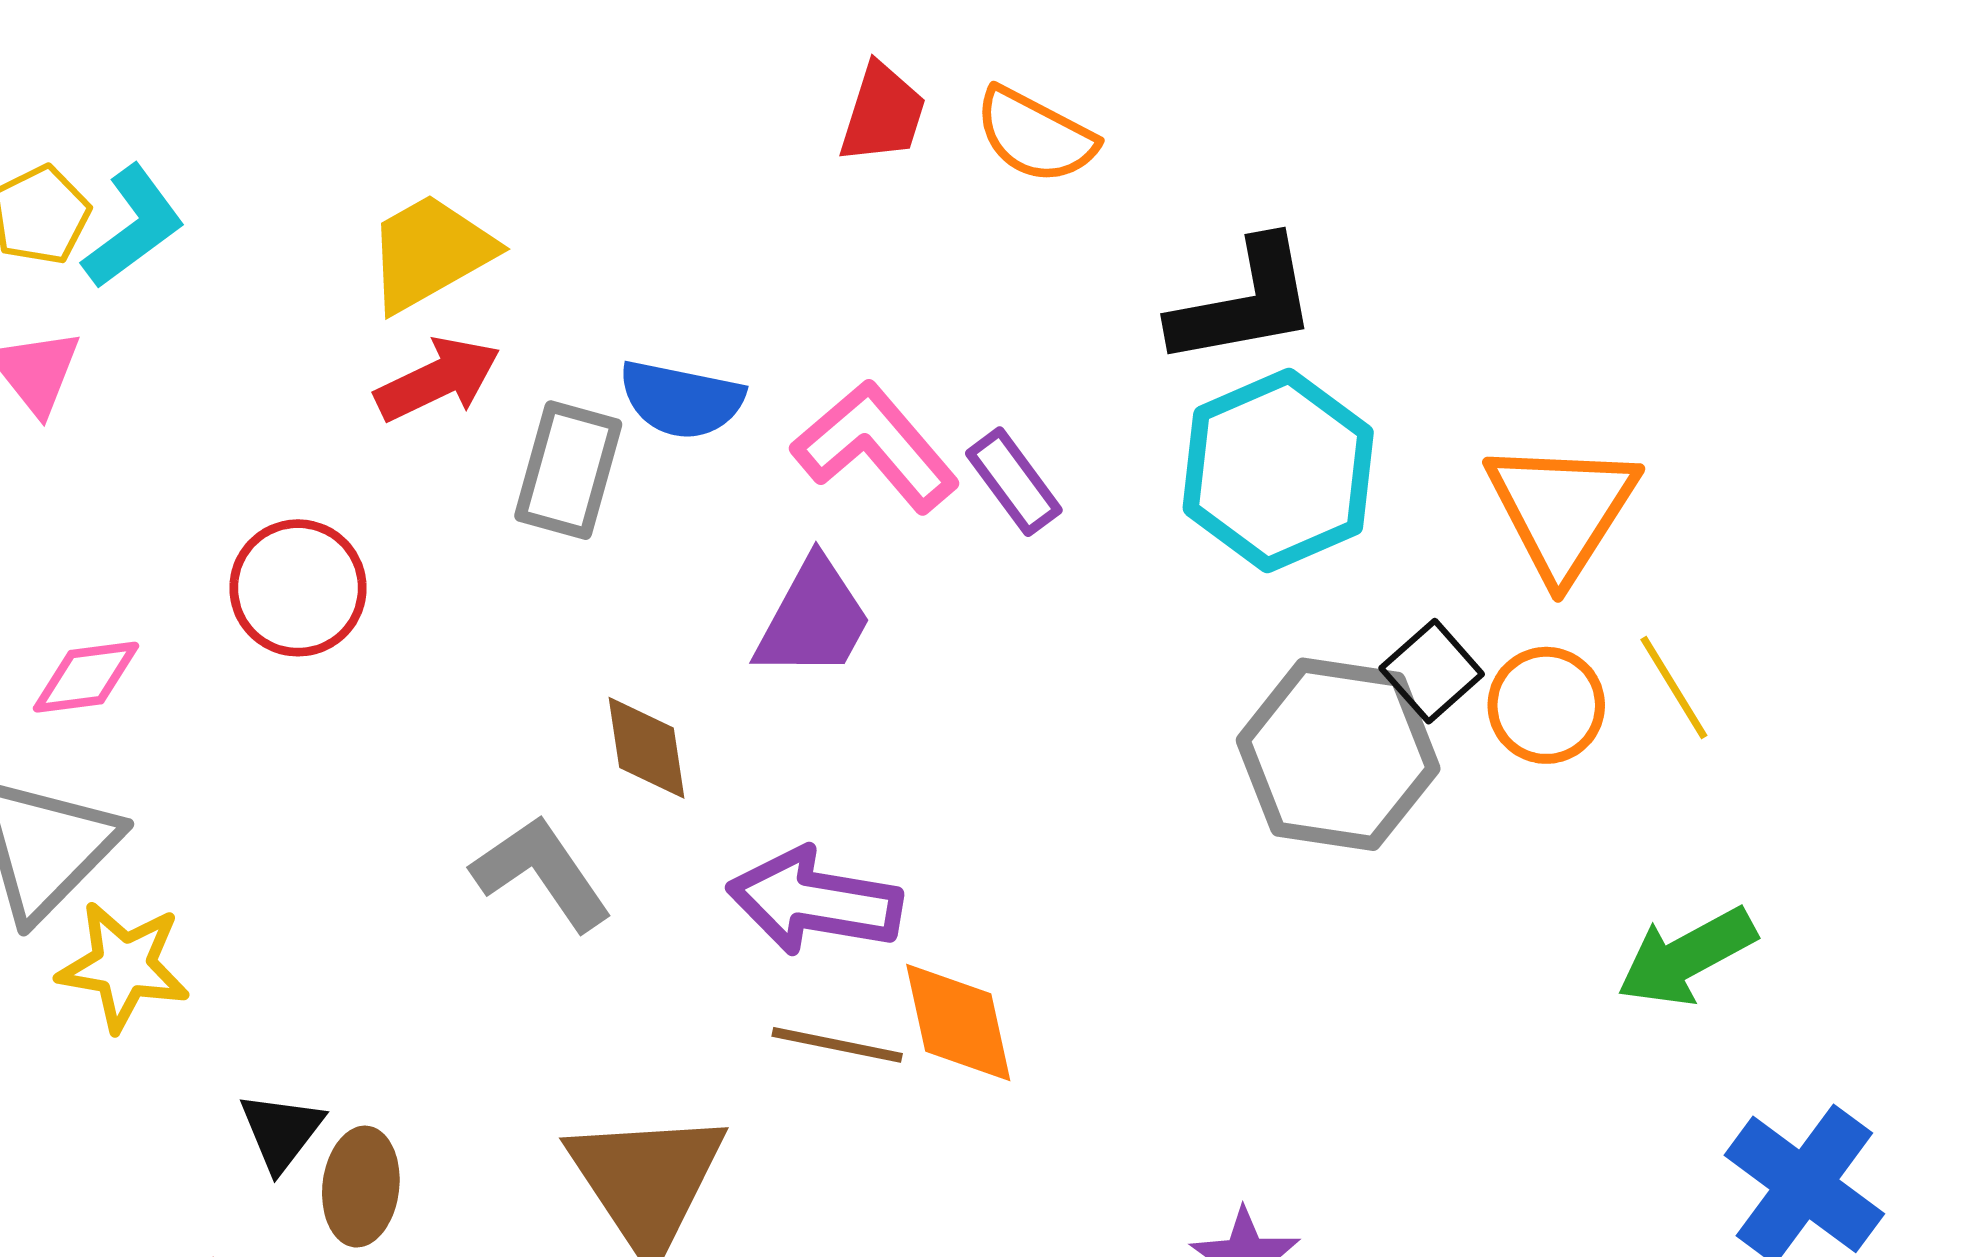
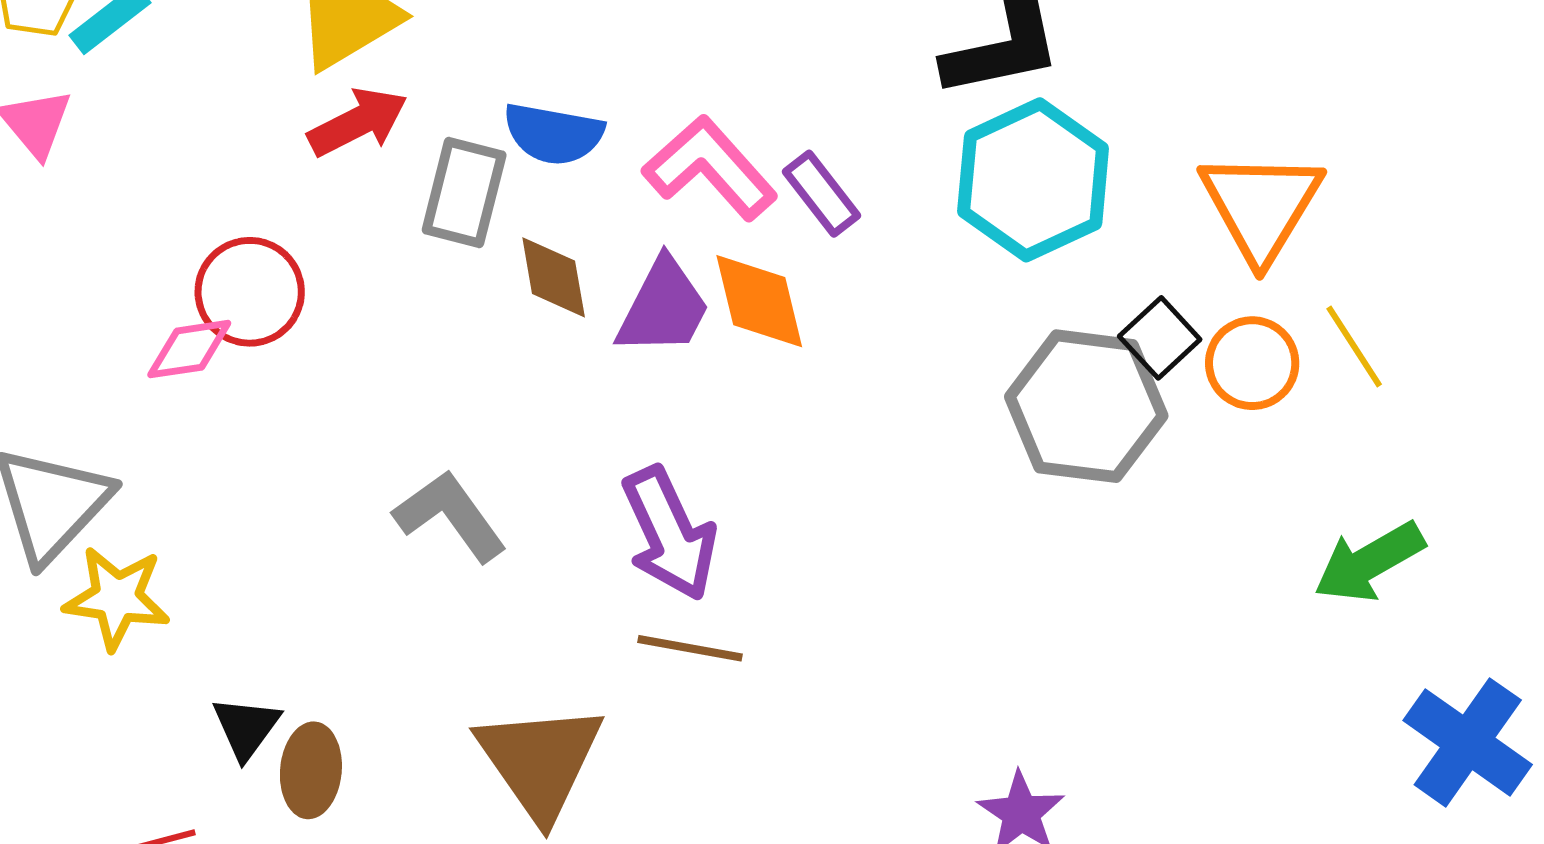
pink diamond: (86, 677) -> (189, 349), moved
brown diamond: (646, 748) -> (554, 277), moved
purple arrow: (815, 901) -> (669, 534), turned -123
orange diamond: (958, 1022) -> (759, 301), moved

